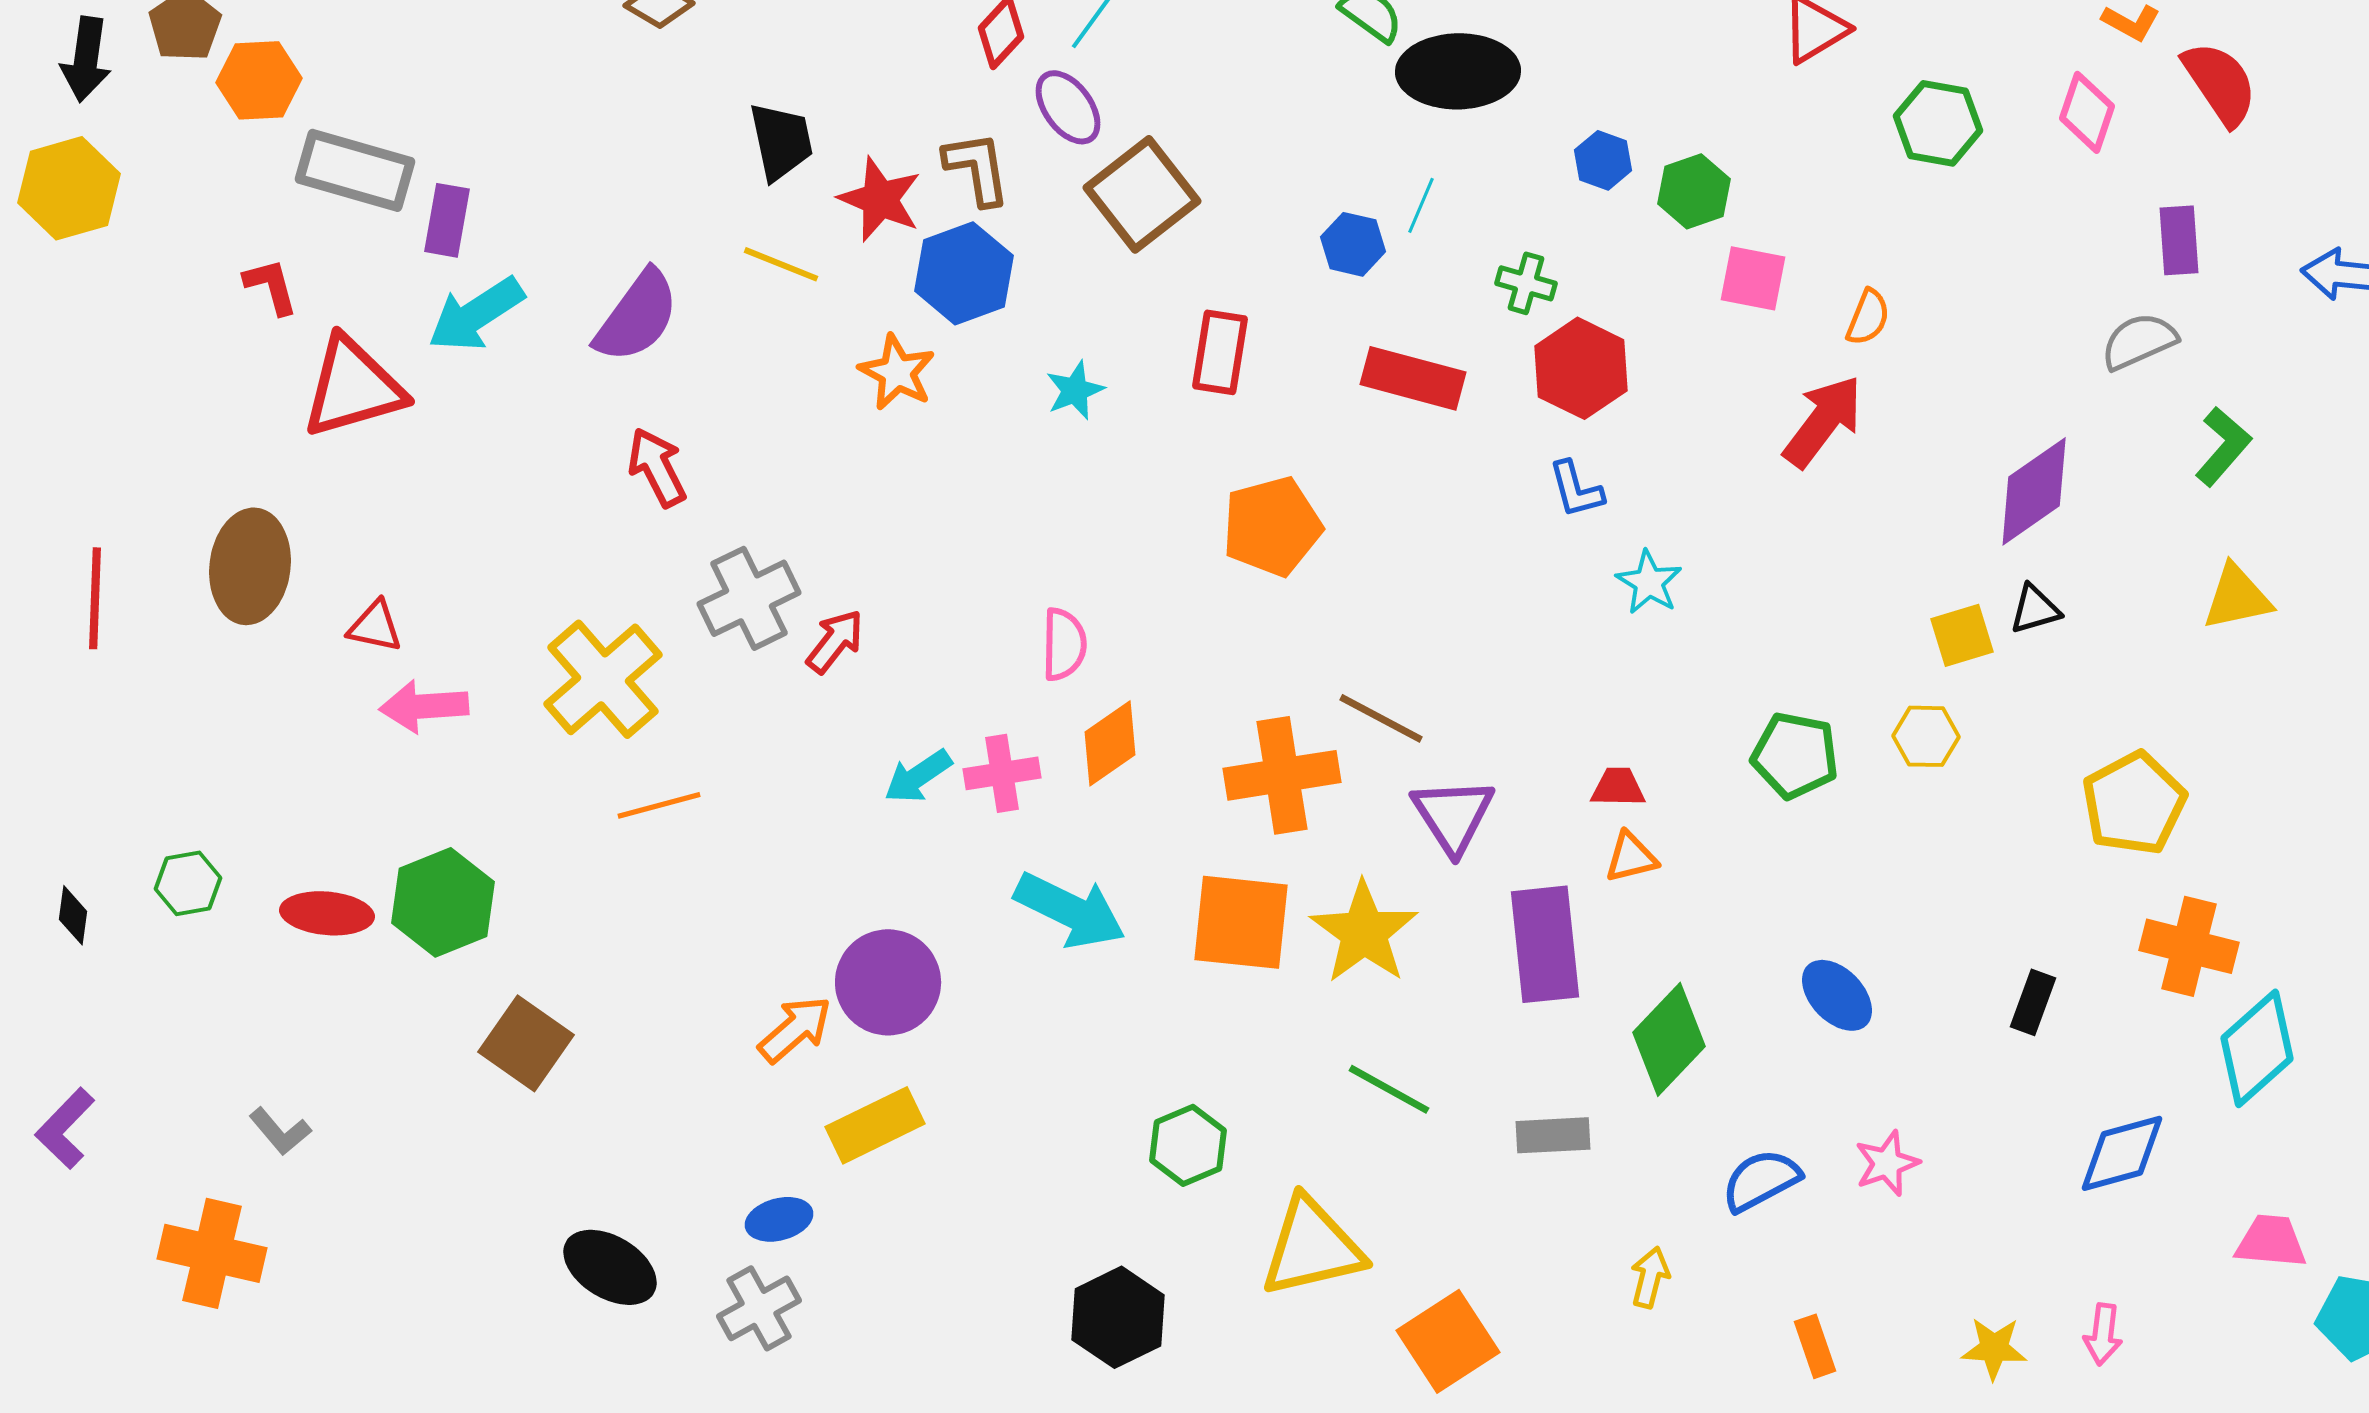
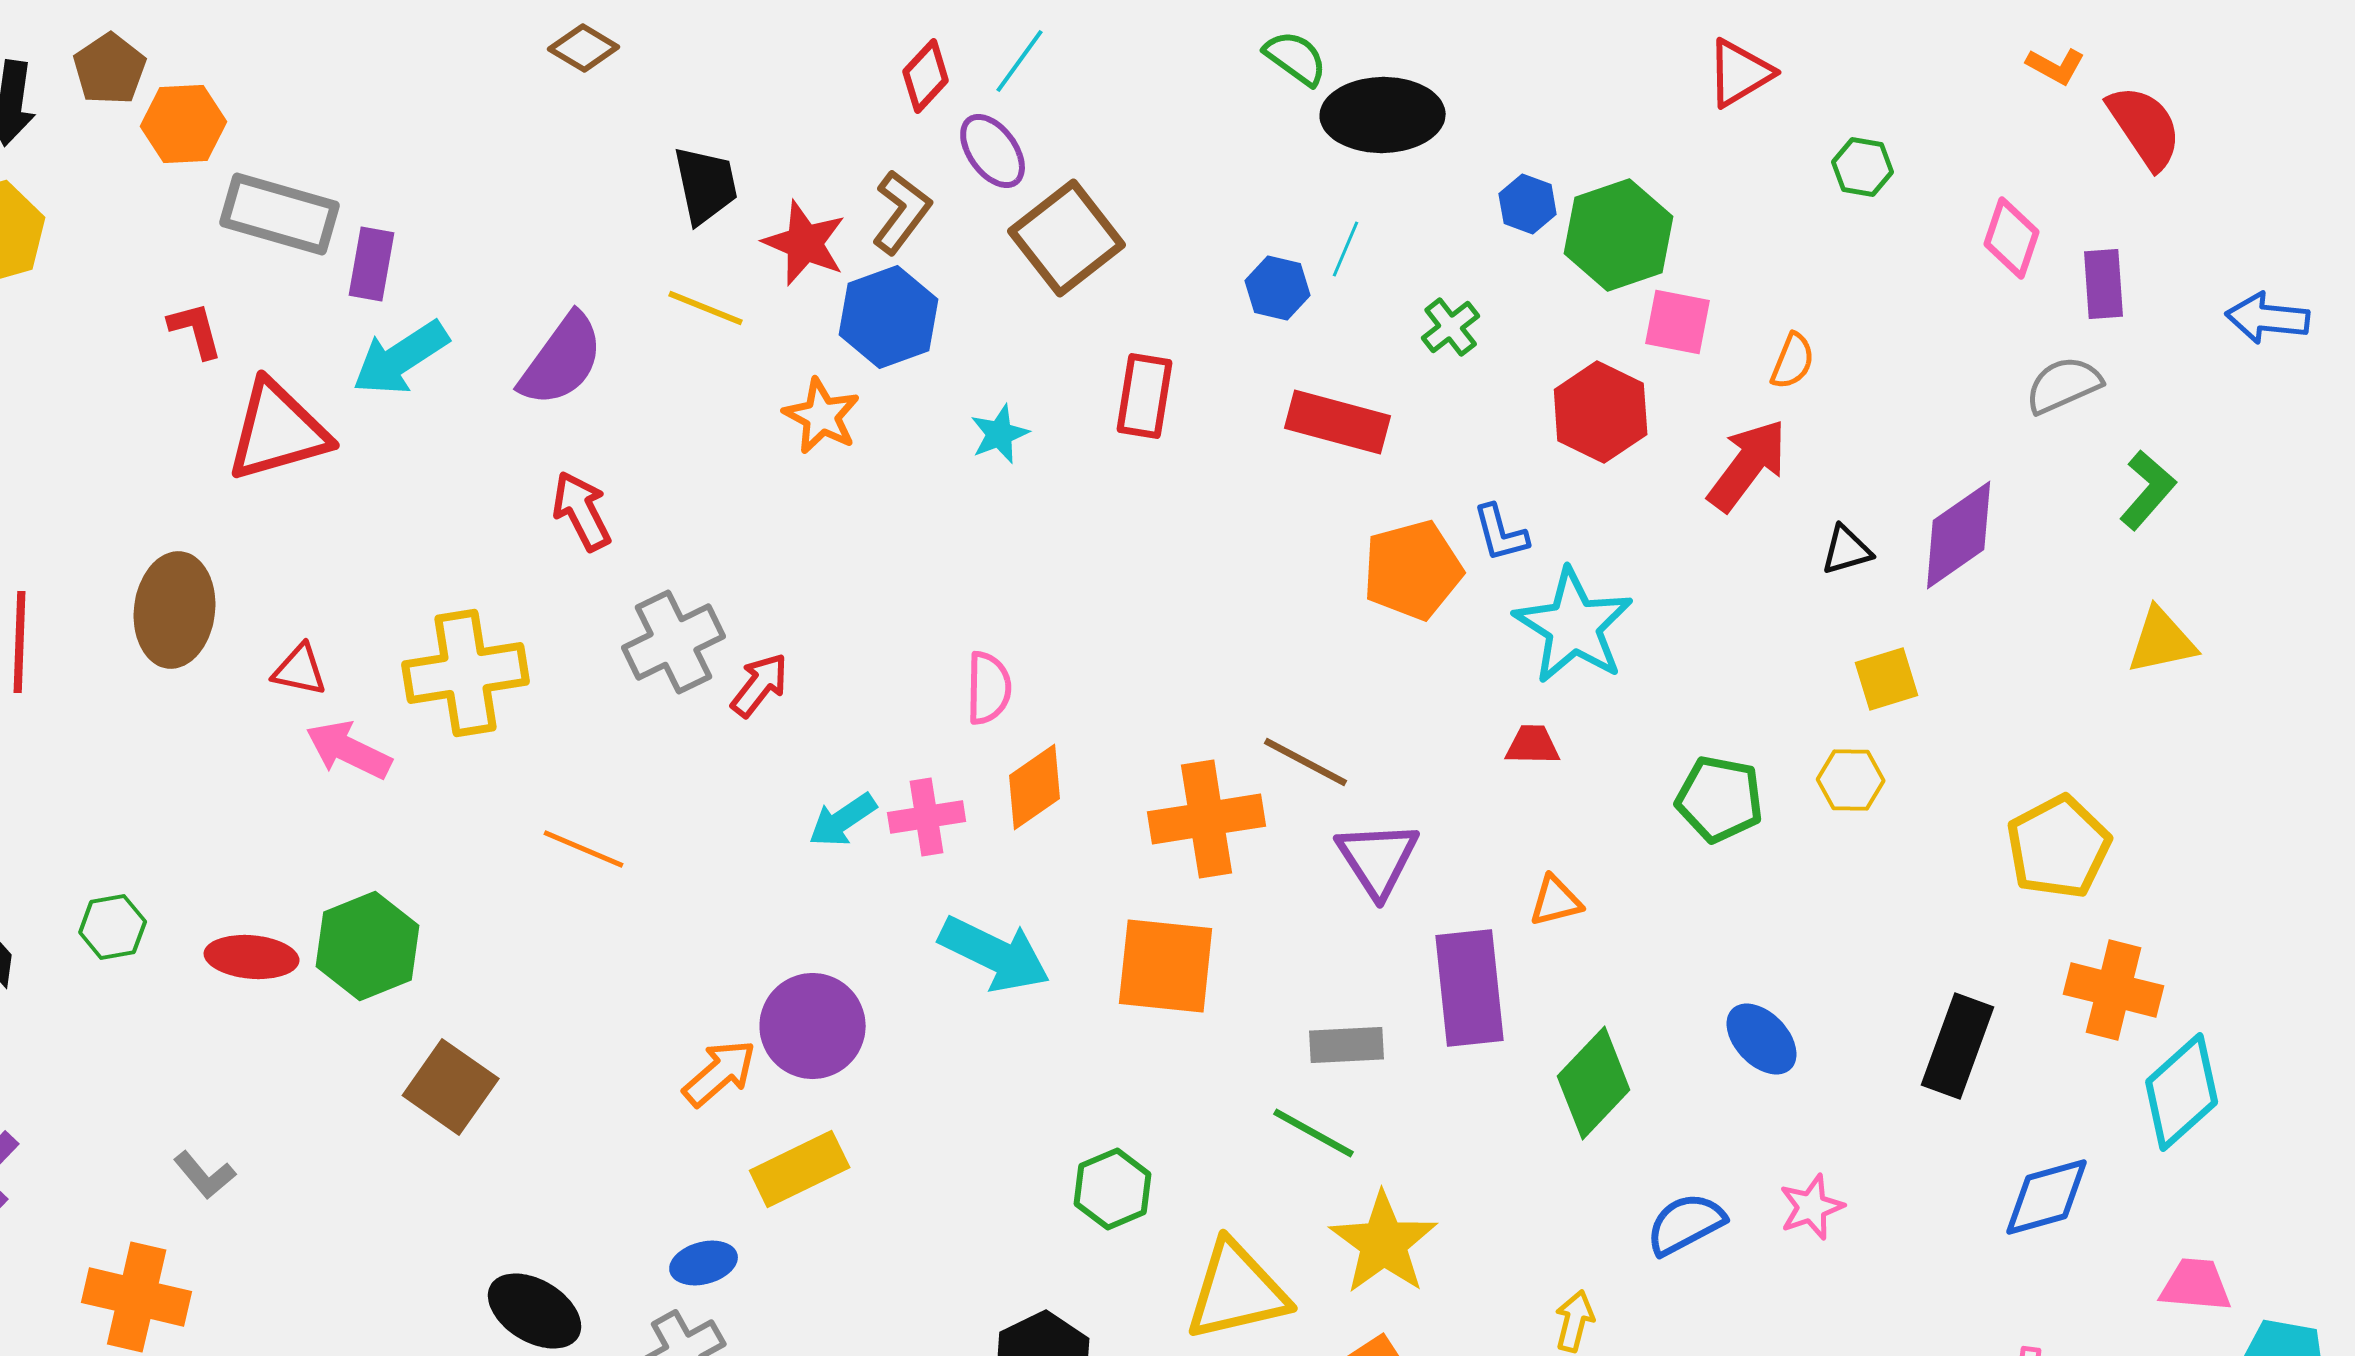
pink diamond: (2087, 112) -> (2012, 238), moved
green hexagon: (1938, 123) -> (1863, 167), size x0.7
brown L-shape: (977, 168) -> (902, 212), turned 46
green hexagon: (1694, 191) -> (1619, 235), size x1.5
green cross: (1526, 283) -> (1451, 327), turned 36
red hexagon: (1581, 368) -> (1601, 412), moved
orange pentagon: (1272, 526) -> (1413, 570), moved
cyan star: (1649, 582) -> (1574, 626), size x1.8
black triangle: (2035, 609) -> (1847, 550), moved
yellow cross: (603, 679) -> (466, 673), moved, turned 32
pink arrow: (424, 706) -> (349, 750), turned 30
red trapezoid: (1618, 787) -> (1533, 745), moved
orange line: (659, 805) -> (584, 849), turned 38
yellow star: (1364, 932) -> (1384, 1243), moved
black rectangle: (2033, 1002) -> (1958, 1046), size x1.6
gray rectangle: (1553, 1135) -> (1347, 1045), moved

